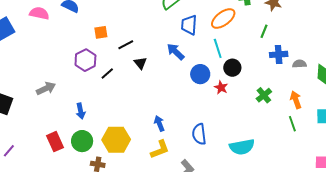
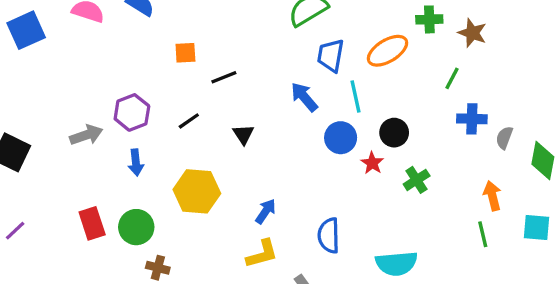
cyan line: (218, 48) -> (356, 96), moved
purple hexagon: (85, 60) -> (132, 112), moved
black triangle: (140, 63) -> (243, 134), moved
gray semicircle: (299, 64) -> (504, 138), turned -72
green cross: (264, 95) -> (417, 180), moved
blue arrow: (81, 111) -> (136, 163), moved
blue arrow: (159, 123) -> (266, 211), turned 49
yellow hexagon: (116, 140) -> (197, 191), moved

